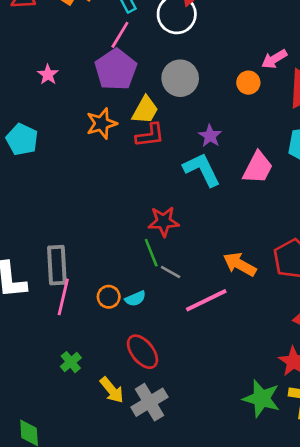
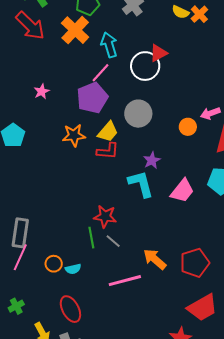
gray line: (171, 272) -> (113, 241), moved

